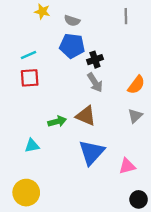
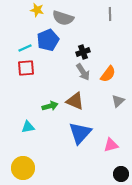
gray semicircle: (72, 21) -> (63, 18), size x1.5
blue pentagon: (72, 46) -> (48, 40), moved, turned -30
orange semicircle: (136, 85) -> (108, 74), moved

